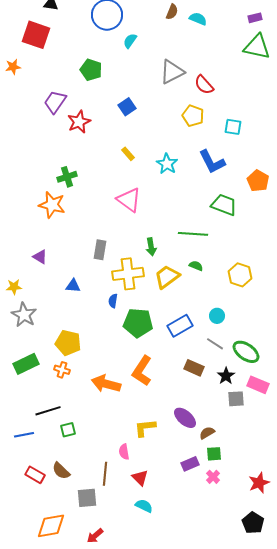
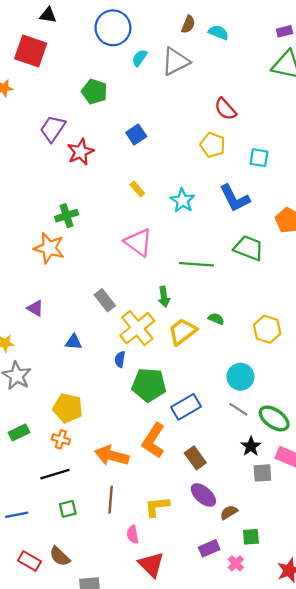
gray triangle: (172, 72) -> (176, 61), moved
green line: (193, 234) -> (196, 264), moved
gray rectangle: (100, 250) -> (105, 300), turned -48
yellow cross: (128, 274) -> (137, 328), turned -32
cyan circle: (217, 316) -> (240, 377), size x1.5
blue rectangle: (180, 326) -> (186, 407), moved
green rectangle: (26, 364) -> (19, 432), size x0.7
brown rectangle: (194, 368) -> (195, 458), moved, turned 30
black line: (48, 411) -> (55, 474), moved
green square: (214, 454) -> (251, 537), moved
brown line: (105, 474) -> (111, 500), moved
red triangle: (140, 478) -> (151, 565), size x1.4

